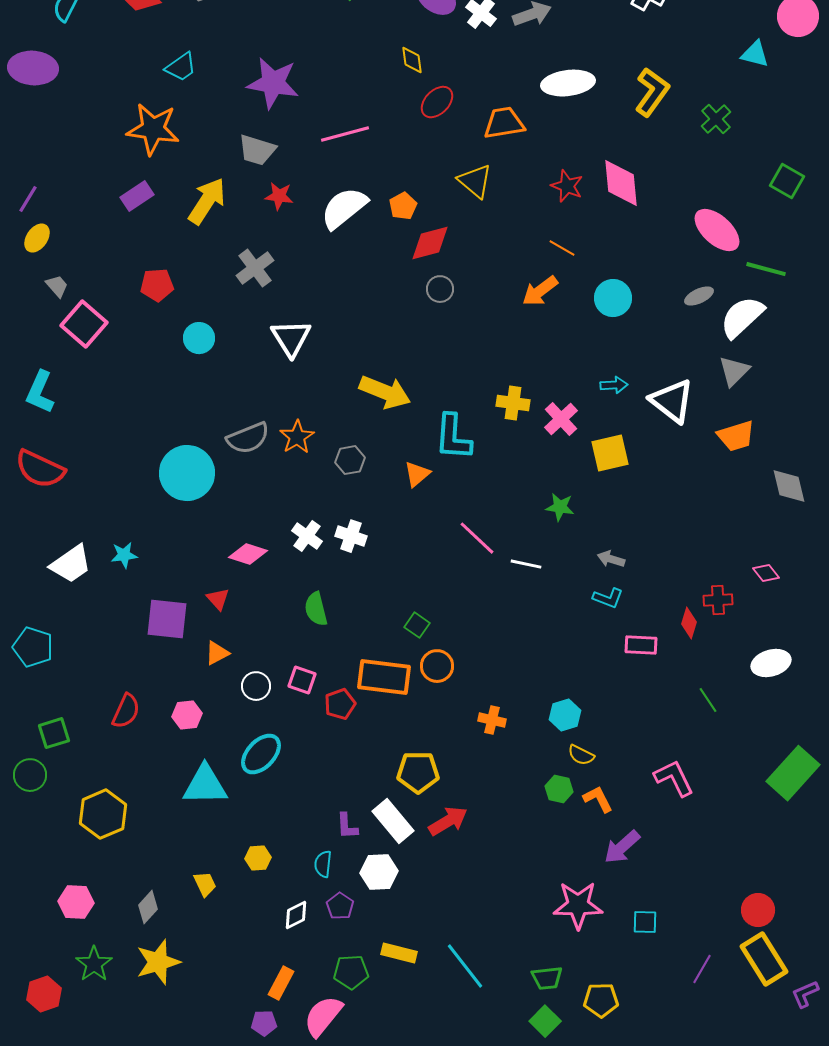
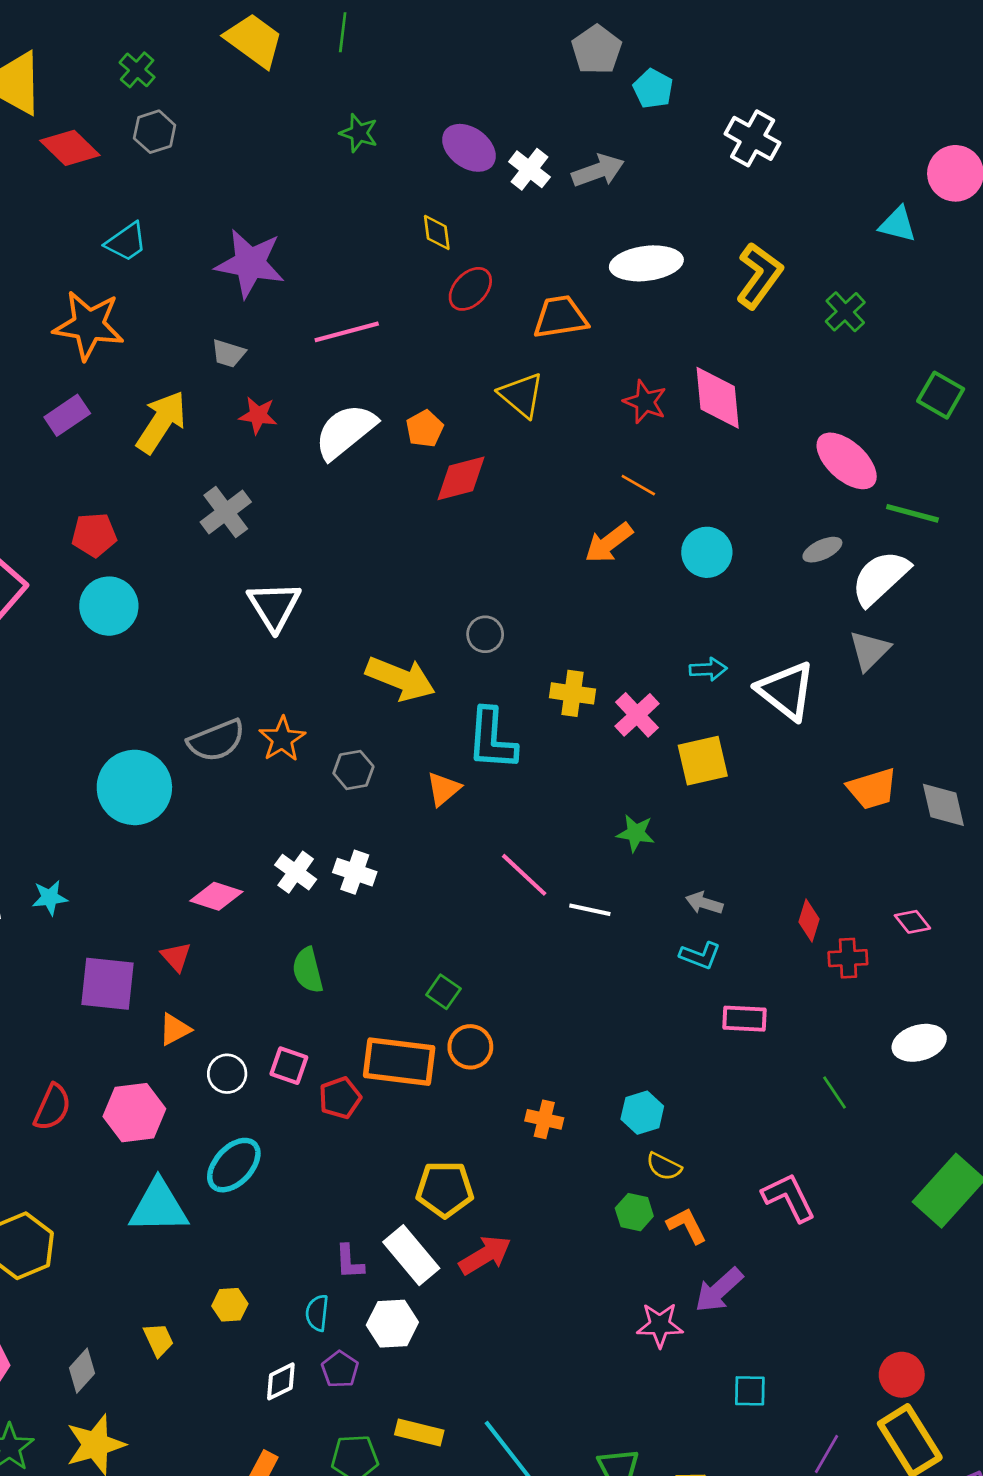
gray trapezoid: (257, 150) -> (228, 353), size x0.7
gray circle: (440, 289) -> (485, 634), moved
cyan circle: (199, 338) -> (109, 606), moved, size x1.4
orange trapezoid: (736, 436) -> (872, 789), moved
red diamond: (689, 623) -> (809, 921), moved
pink hexagon: (187, 715) -> (134, 1113), size x1.5
pink star: (578, 905) -> (660, 1325), moved, size x0.7

